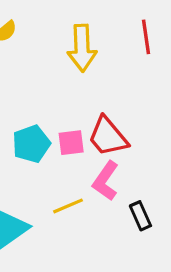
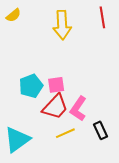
red trapezoid: (108, 137) -> (55, 107), moved, turned -96
yellow line: (68, 206) -> (65, 133), moved

